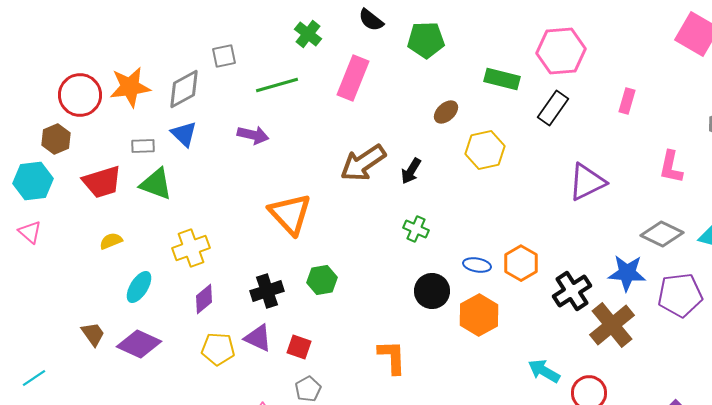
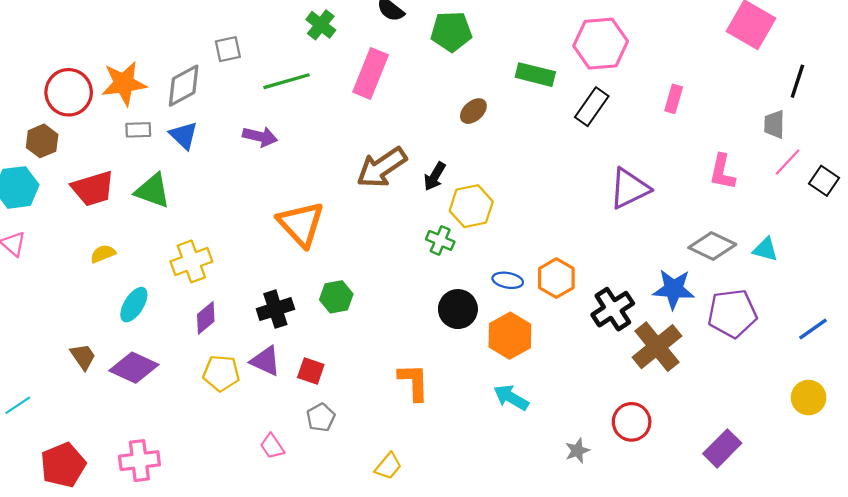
gray rectangle: (143, 146) -> (138, 130), moved
yellow hexagon: (485, 150) -> (471, 206), moved
cyan arrow: (544, 371) -> (511, 398), moved

